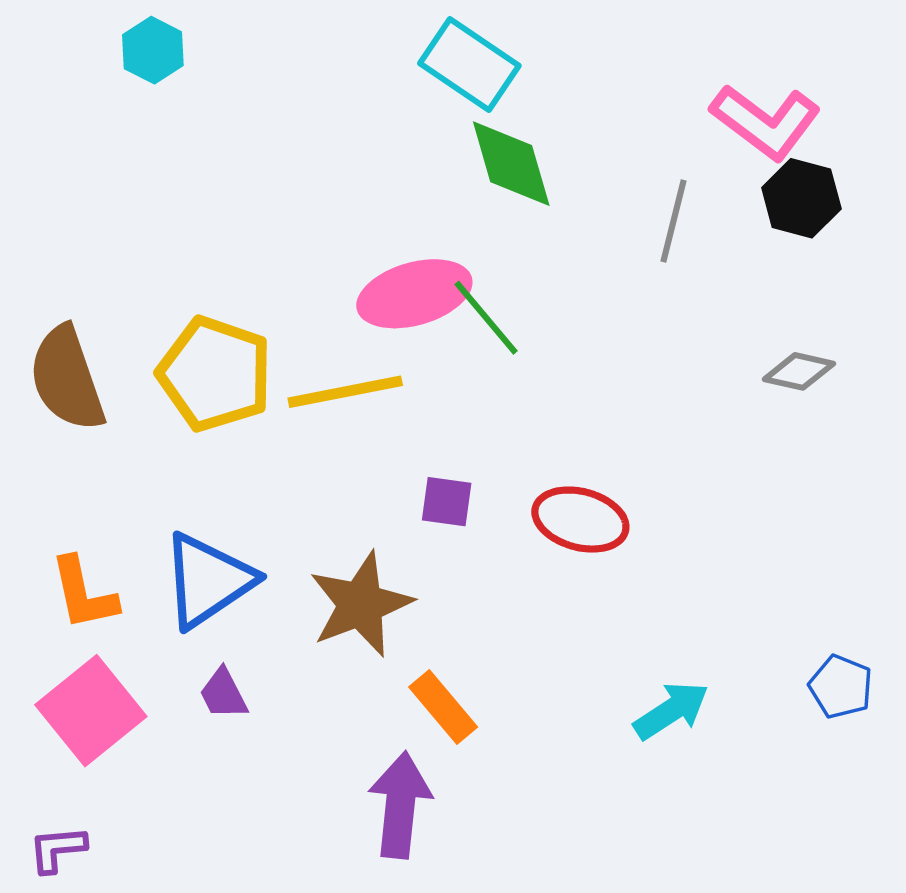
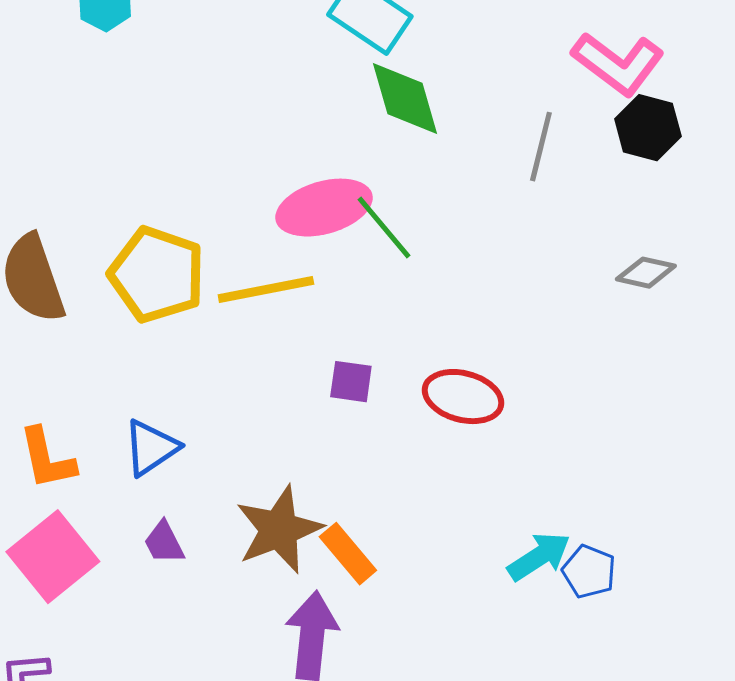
blue triangle: (208, 580) -> (151, 448), size x0.7
brown star: (361, 604) -> (279, 530), moved
blue pentagon: (841, 687) -> (589, 572), moved

